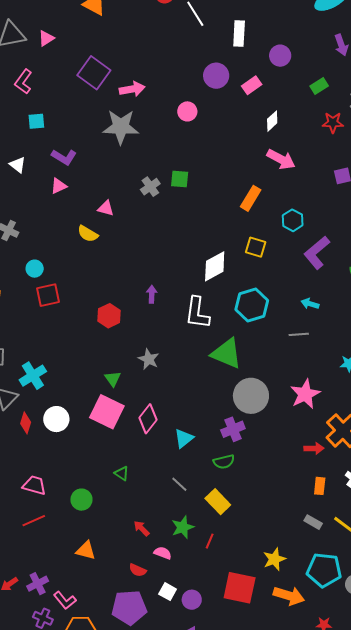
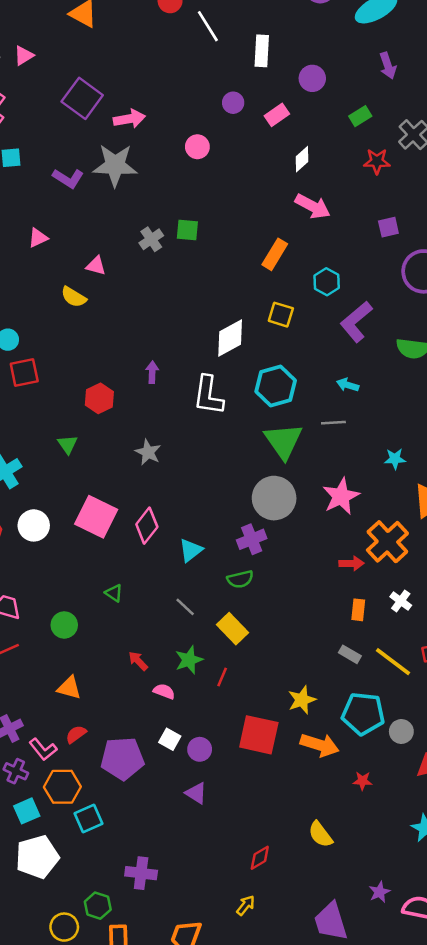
purple circle: (216, 76) -> (233, 103), size x0.7
purple L-shape: (64, 157) -> (68, 178), moved
green triangle: (227, 353) -> (283, 441), moved, turned 32
green triangle: (113, 379) -> (68, 444), moved
red semicircle: (138, 570) -> (76, 734), moved, turned 120

